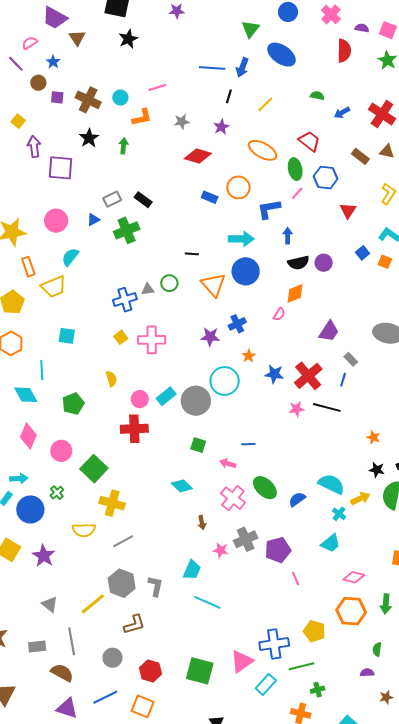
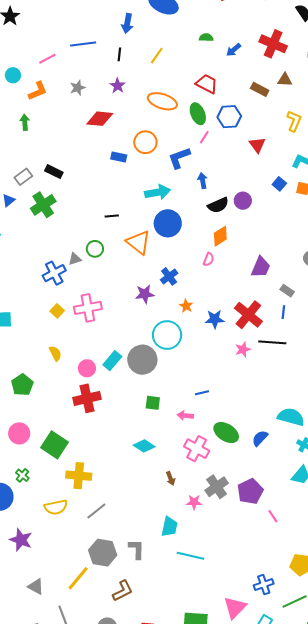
blue line: (212, 68) -> (83, 44), moved
blue cross: (274, 644) -> (264, 585), size x0.7

